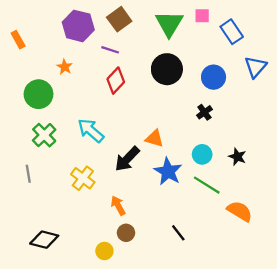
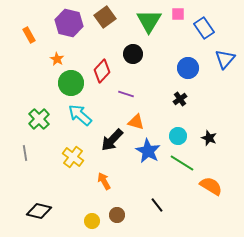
orange rectangle: (18, 40) -> (29, 35), moved
purple line: (110, 50) -> (126, 94), moved
black circle: (167, 69) -> (133, 54), moved, size x0.7
green circle: (38, 94) -> (71, 83), moved
brown circle: (126, 233) -> (117, 215), moved

